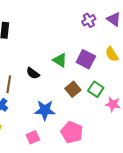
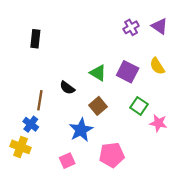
brown square: (73, 89) -> (98, 106), moved
blue star: (45, 110) -> (81, 130), turned -30
pink pentagon: (72, 132) -> (112, 155), turned -30

